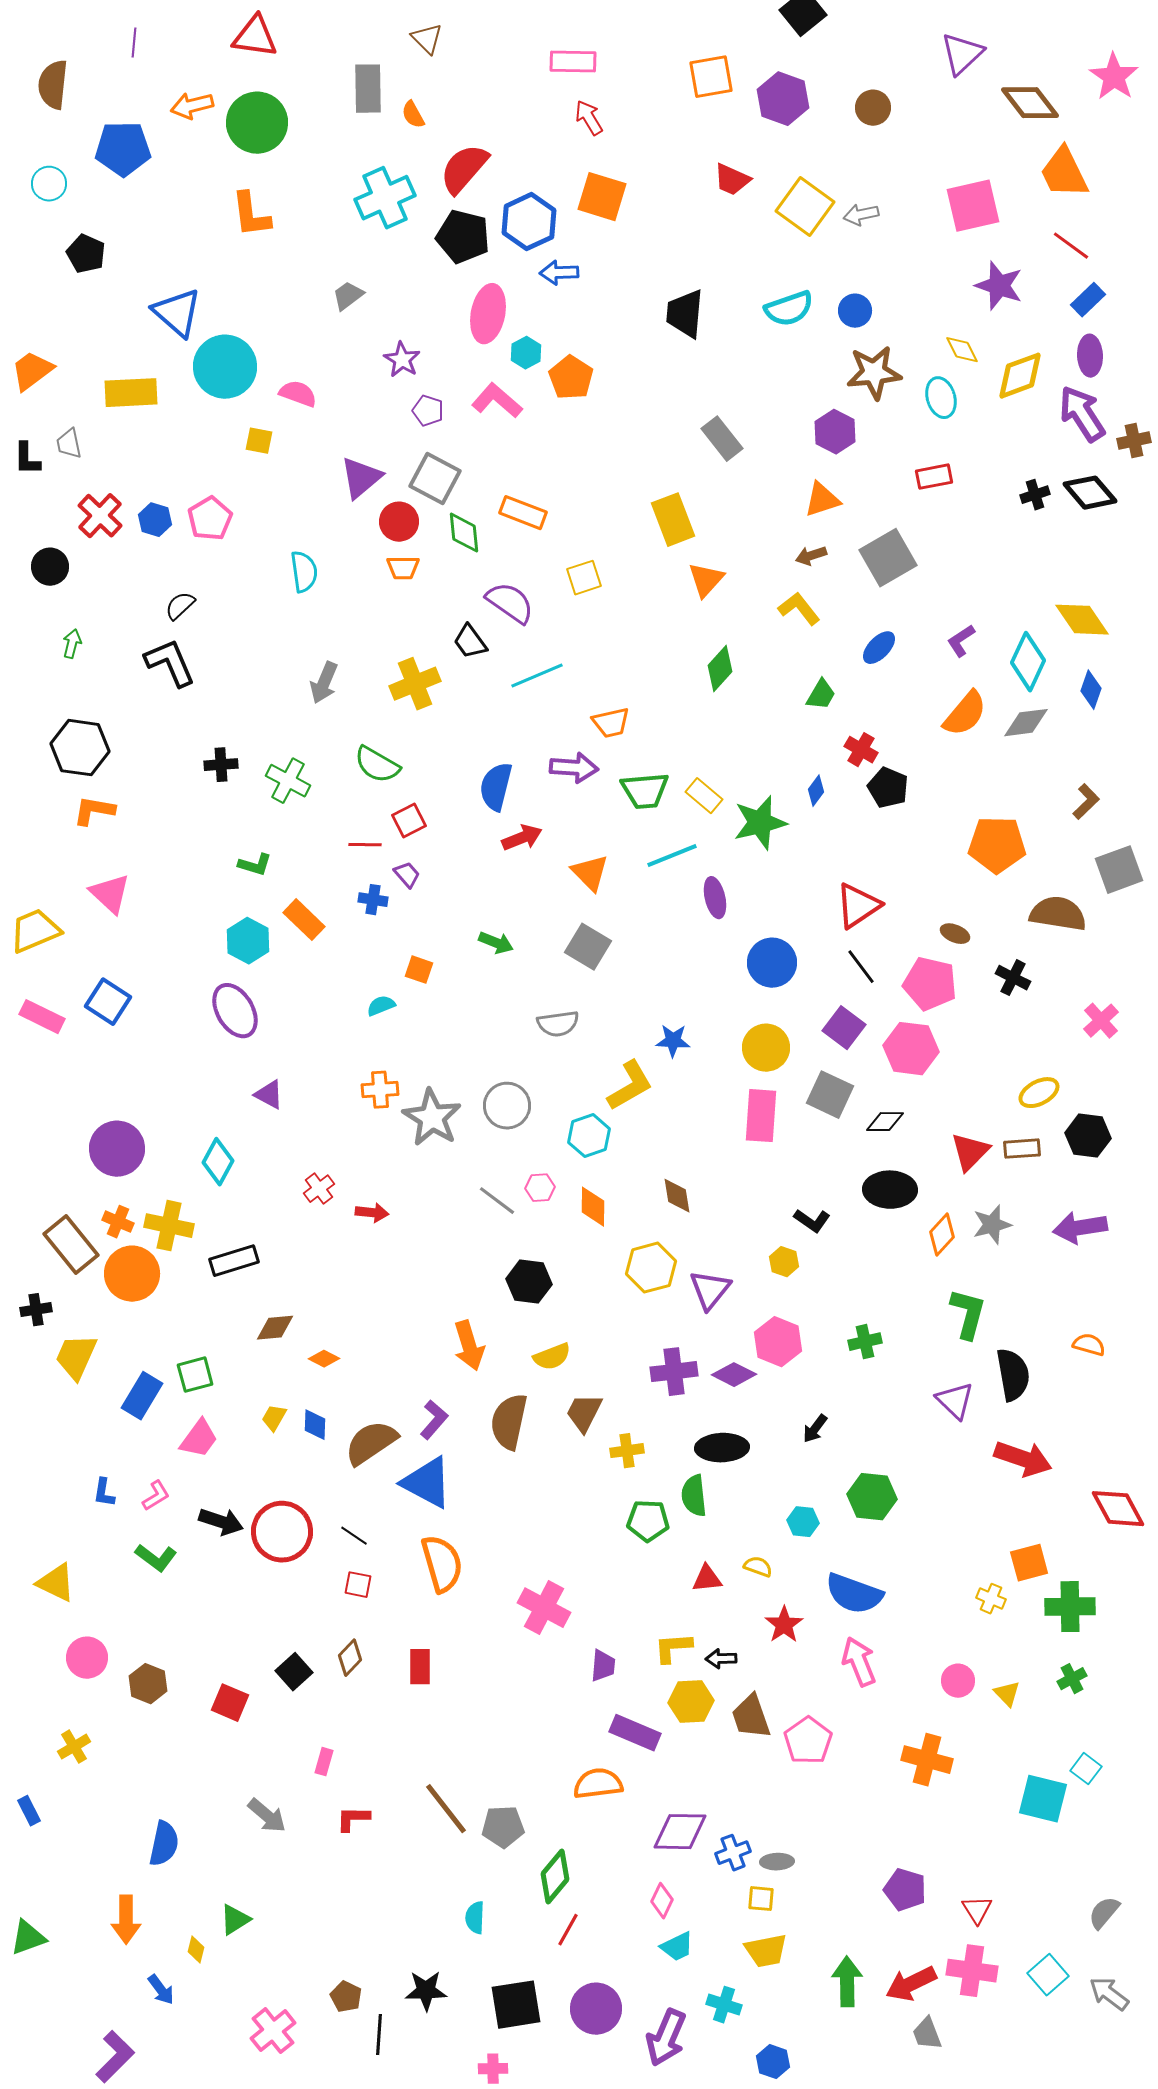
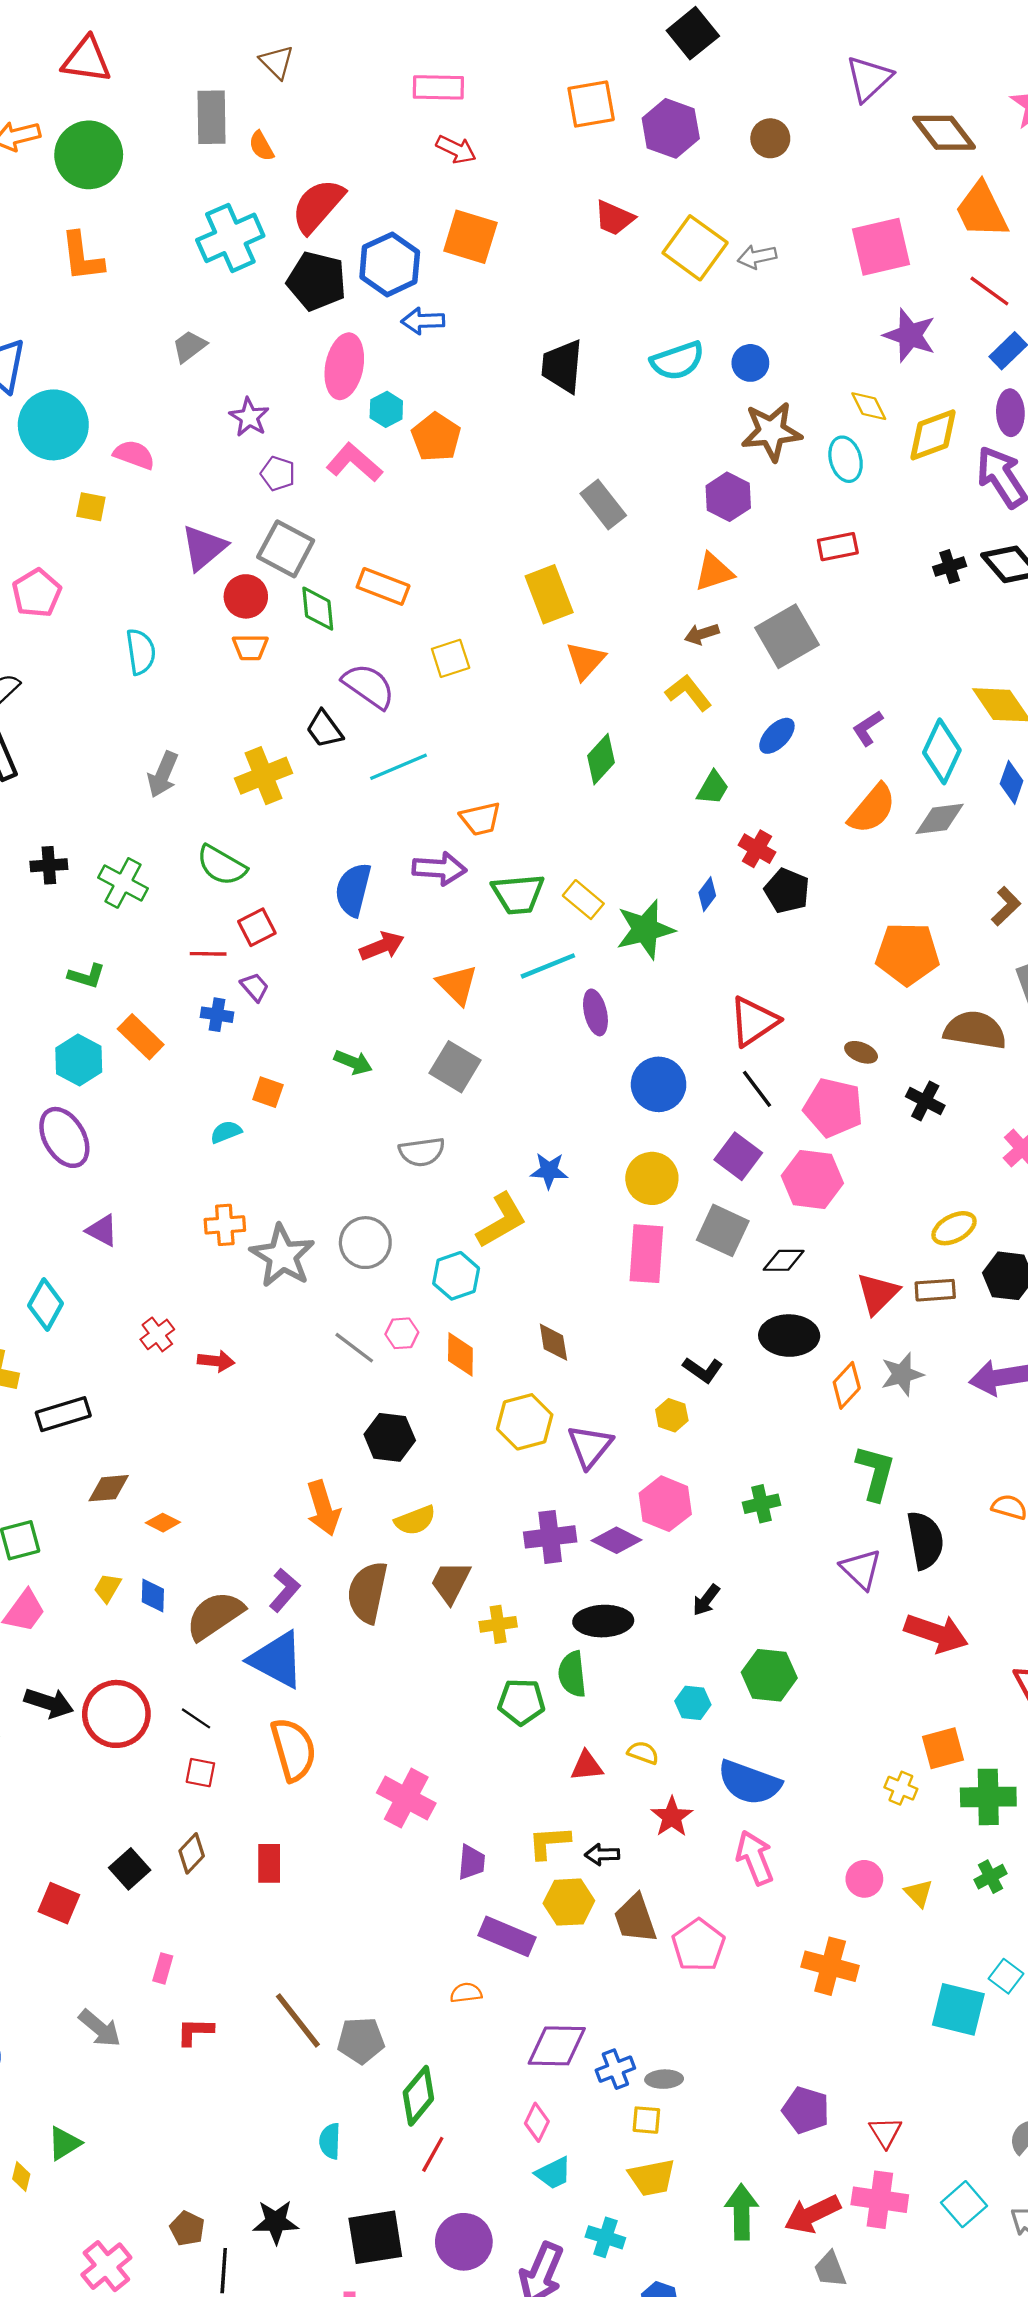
red arrow: (589, 118) -> (456, 149), turned 147
orange semicircle: (598, 1784) -> (466, 1993), size x0.6

